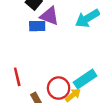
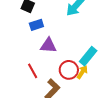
purple triangle: (49, 16) -> (48, 45), moved

